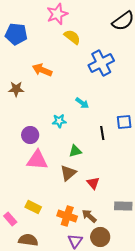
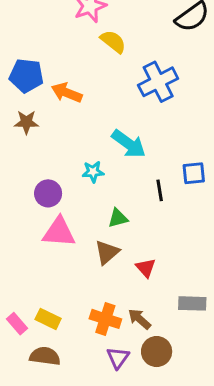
blue pentagon: (16, 34) -> (26, 76), moved
cyan arrow: (82, 103) -> (129, 144), size x1.6
yellow rectangle: (33, 207) -> (48, 319), moved

